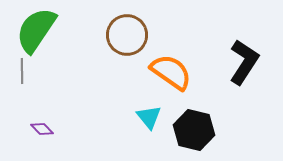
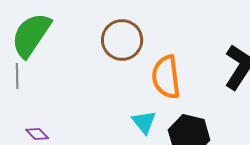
orange semicircle: (171, 72) -> (166, 77), turned -132

